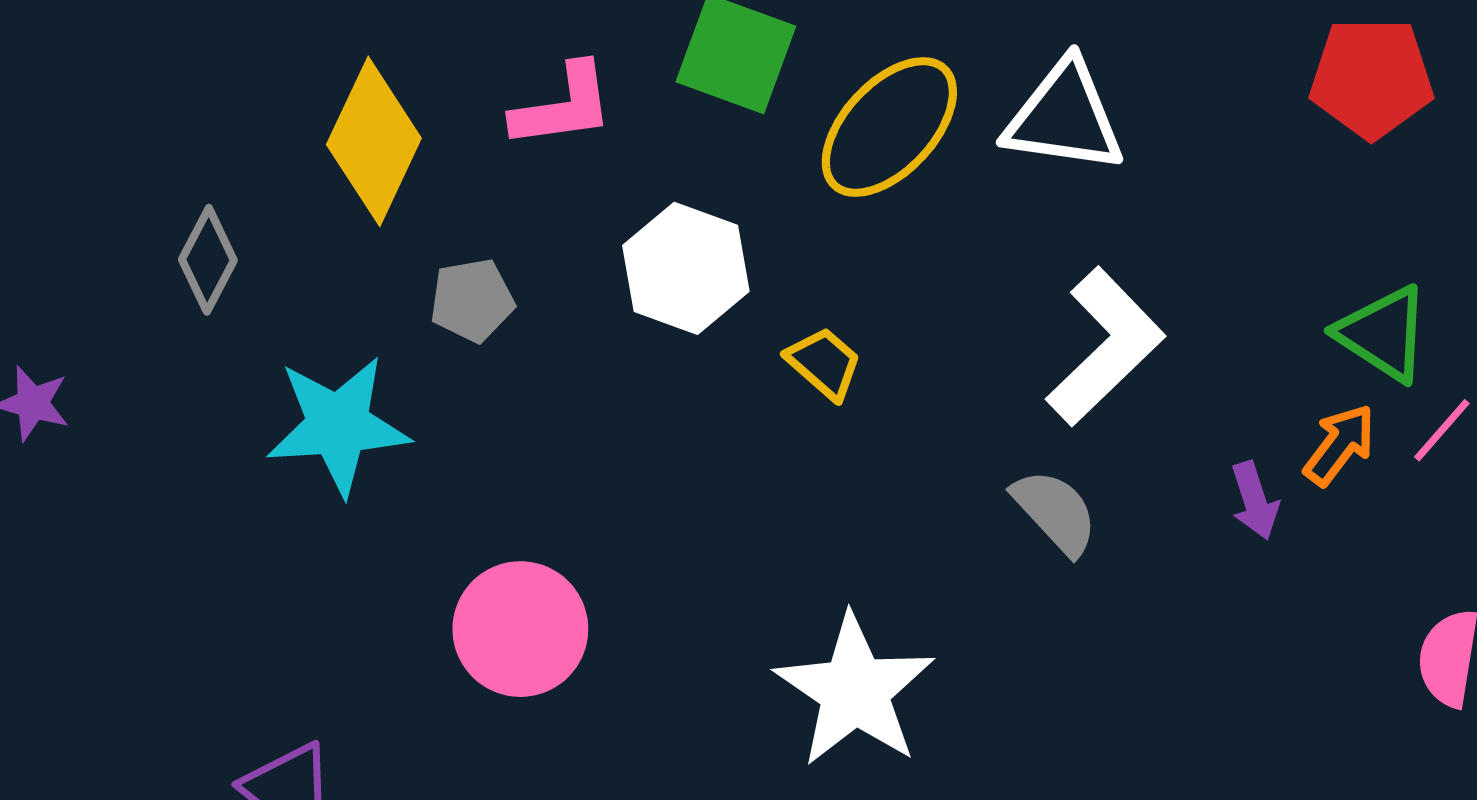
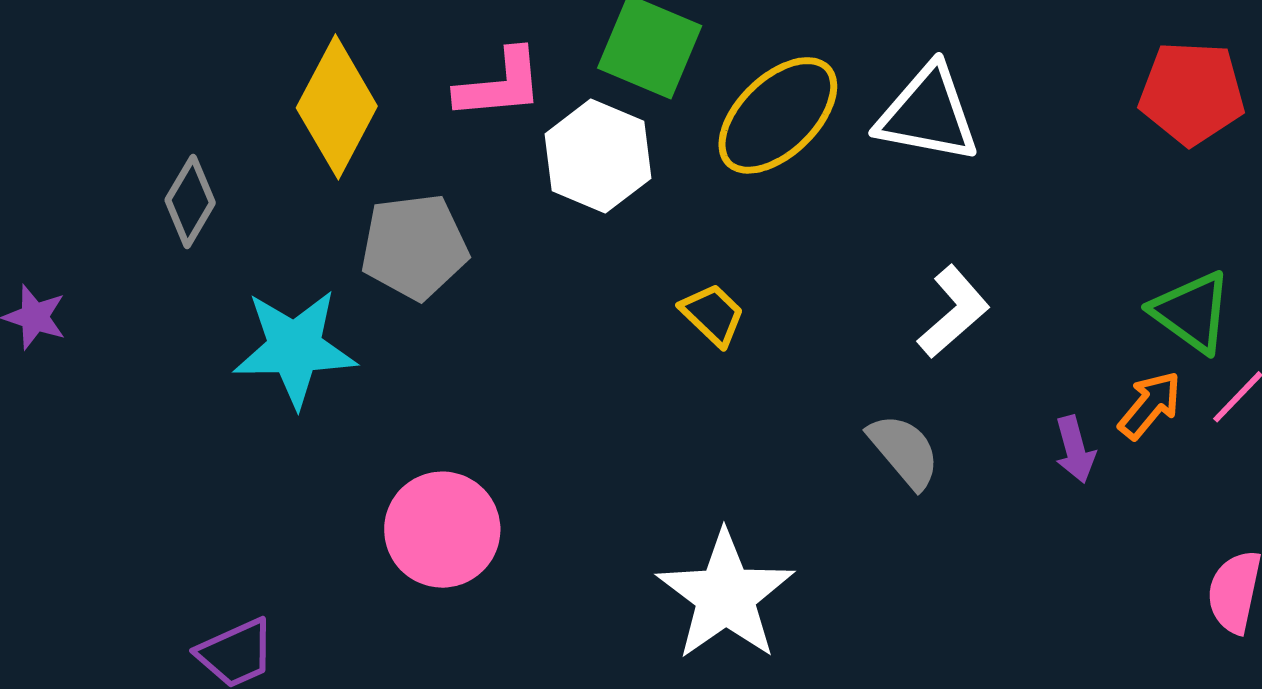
white hexagon: (686, 268) -> (598, 156), moved
gray pentagon: (472, 300) -> (414, 247), size x1.5
white L-shape: (1105, 347) -> (954, 312), size x0.7

